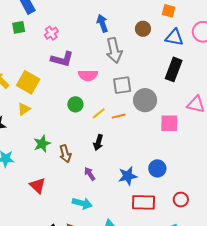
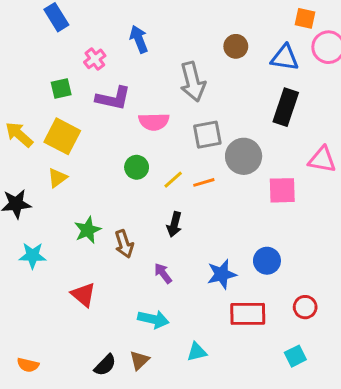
orange square: (169, 11) -> (305, 18), moved
blue arrow: (102, 23) -> (139, 39), moved
green square: (19, 27) -> (61, 88), moved

